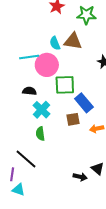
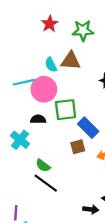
black semicircle: (29, 91) -> (38, 119), moved
cyan cross: (42, 110) -> (20, 140), moved
green semicircle: (40, 134) -> (43, 166), turned -40
black line: (26, 159) -> (46, 183), moved

